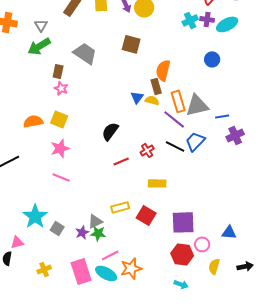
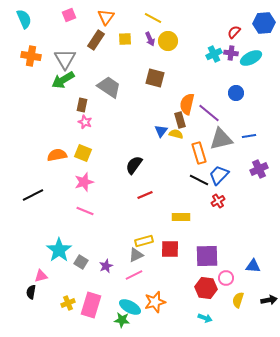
gray triangle: (41, 25) -> (65, 59), size x1.6
orange rectangle: (178, 101) -> (199, 153), moved
blue line: (222, 116) -> (249, 136), moved
purple line: (174, 119) -> (209, 113), moved
red cross: (147, 150) -> (218, 201), moved
red square: (146, 215) -> (170, 249), turned -30
gray triangle: (95, 221) -> (136, 255), moved
green star: (98, 233) -> (122, 320), moved
pink line: (110, 255) -> (134, 275), moved
pink rectangle: (81, 271) -> (91, 305), moved, turned 35

